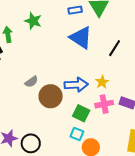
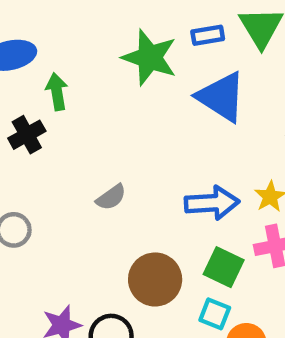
green star: (33, 21) -> (150, 57), moved, size x1.4
brown circle: (51, 96) -> (155, 279), moved

